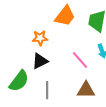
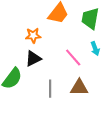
gray line: (47, 90) -> (50, 89), moved

